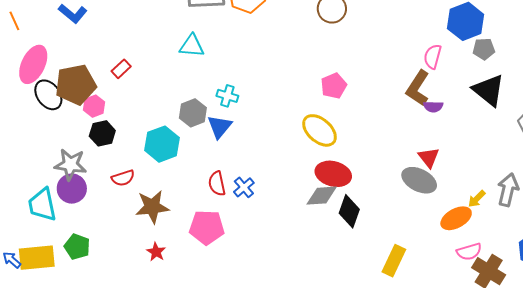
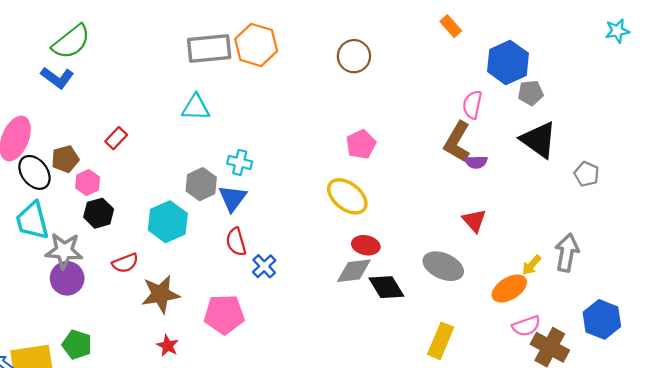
brown pentagon: (76, 85) -> (65, 159), size x0.6
red ellipse: (333, 174) -> (366, 245), size x0.7
gray ellipse: (419, 180) -> (443, 266), moved
red semicircle: (217, 184) -> (236, 242), moved
cyan trapezoid: (42, 205) -> (32, 221), moved
black diamond: (349, 211) -> (386, 287), turned -48

